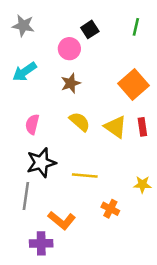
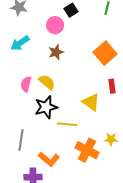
yellow semicircle: (80, 122) -> (47, 82), moved
yellow triangle: (115, 127) -> (91, 102), moved
black star: (41, 163) -> (46, 107), moved
yellow star: (142, 184) -> (111, 139), moved
orange cross: (110, 209) -> (87, 150), size x1.6

